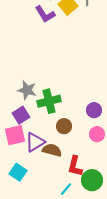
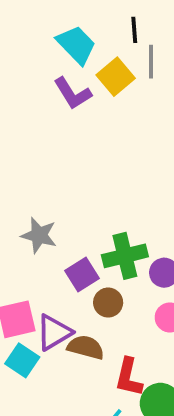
green cross: (49, 101) -> (125, 256), moved
purple square: (21, 115) -> (82, 275), moved
cyan square: (18, 172) -> (22, 360), moved

